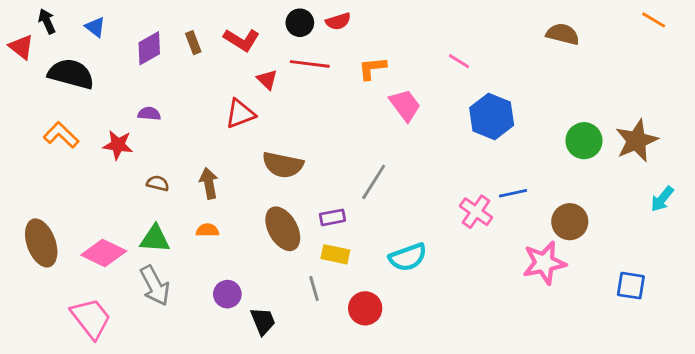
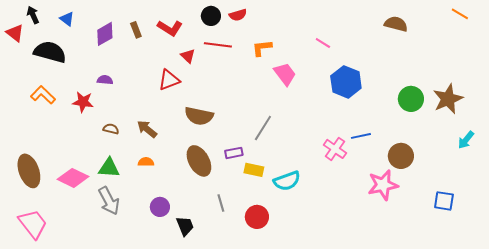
brown arrow: (209, 183) -> (147, 129), turned -40
yellow rectangle: (335, 254) -> (254, 170), moved
pink trapezoid: (91, 318) -> (33, 224), moved

